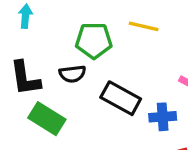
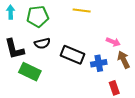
green pentagon: (94, 41) -> (38, 16), moved

